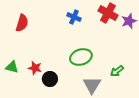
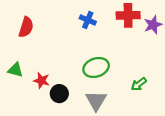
red cross: (108, 13) -> (128, 15), turned -30
green triangle: (12, 67) -> (15, 70), moved
gray triangle: (92, 85) -> (96, 101), moved

